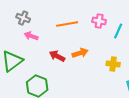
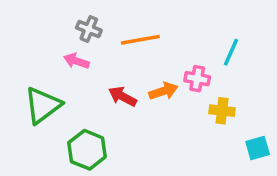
gray cross: (23, 18) -> (89, 29), moved
pink cross: (99, 21) -> (197, 79), moved

